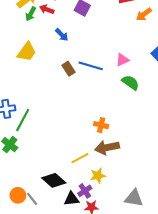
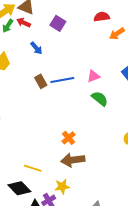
blue line: (91, 66) -> (62, 80), turned -30
orange cross: (101, 125) -> (69, 138), turned 32
yellow line: (80, 158) -> (33, 168), moved, turned 42

